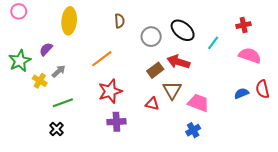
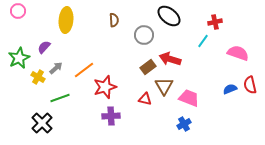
red cross: (244, 25) -> (215, 22), moved
black ellipse: (183, 30) -> (169, 16), moved
orange line: (102, 59) -> (84, 70), moved
black cross: (57, 129) -> (42, 123), moved, size x1.5

